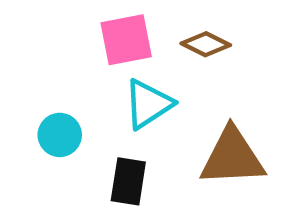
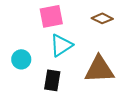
brown diamond: (206, 44) -> (102, 18), moved

